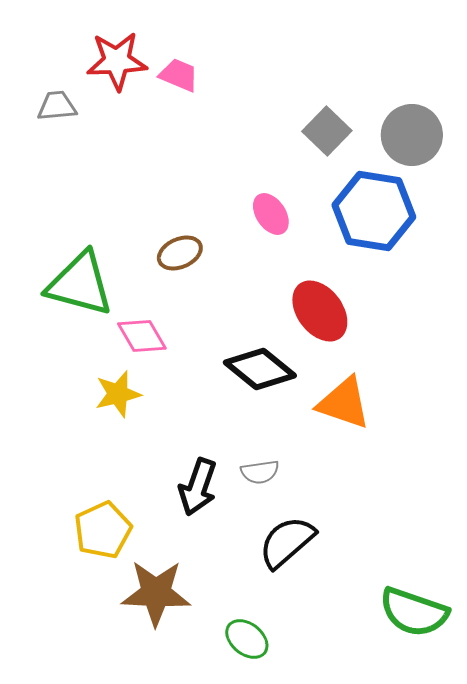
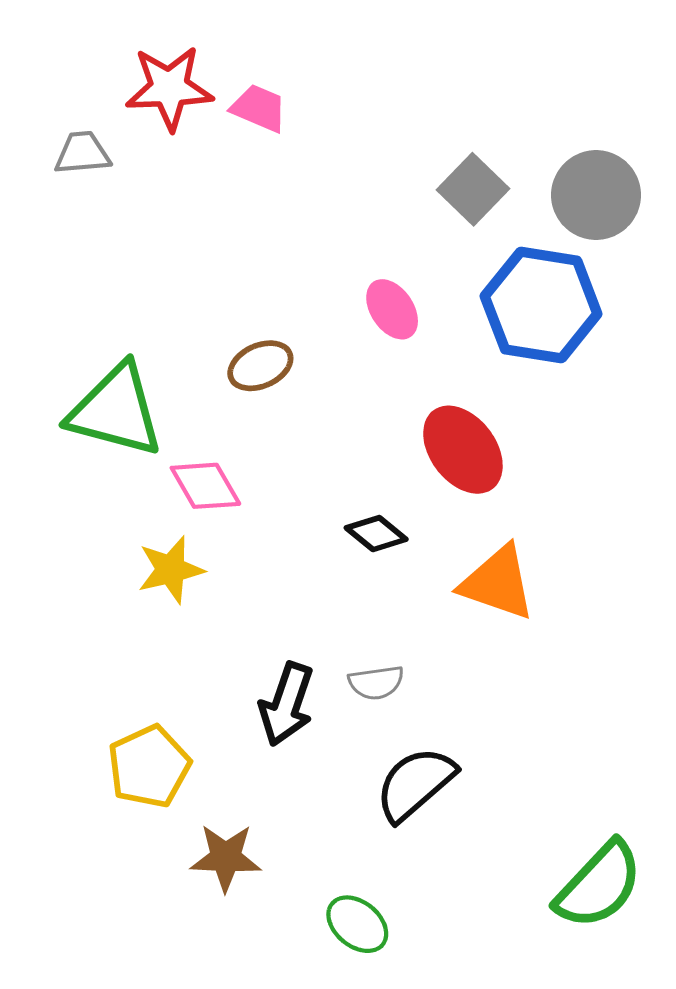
black diamond: (260, 369) -> (376, 534), size x0.6
brown star: (156, 593) -> (226, 858), size x0.7
green semicircle: (414, 612) -> (599, 885), turned -66

